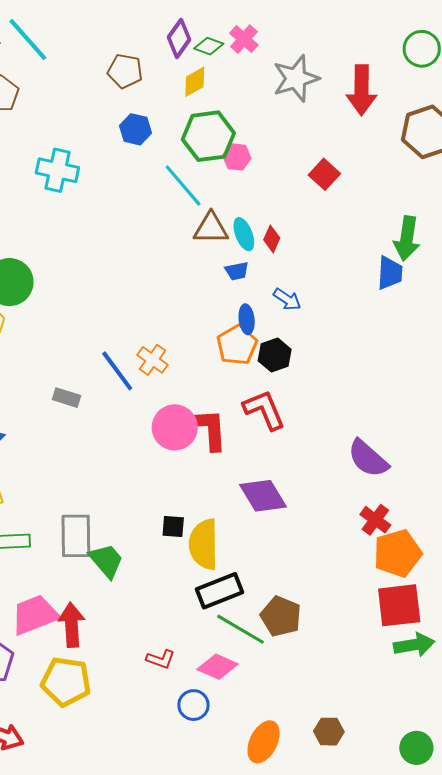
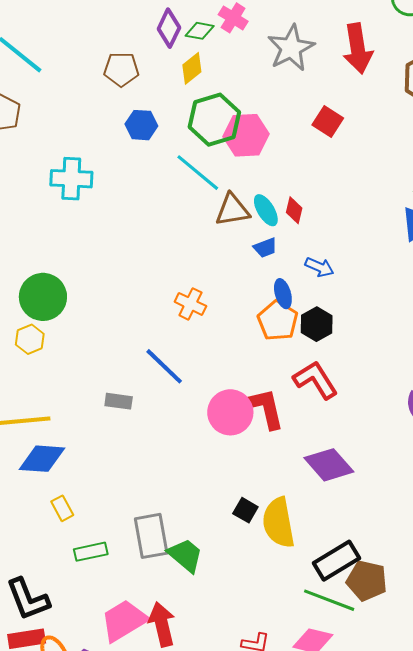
pink hexagon: (237, 157) -> (246, 135), size x1.6
red square: (324, 174) -> (328, 121), moved
orange cross: (153, 360) -> (190, 304), moved
black square: (173, 526) -> (245, 510), turned 35
black rectangle: (219, 591) -> (337, 561), moved

